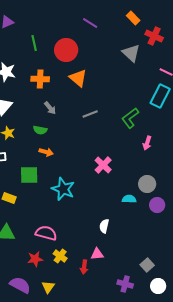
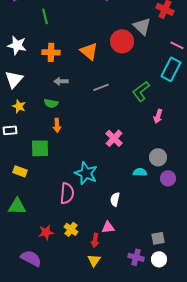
red circle: (66, 50) -> (122, 41), moved
gray arrow: (50, 108) -> (61, 81), turned 128
orange arrow: (46, 152) -> (57, 125), turned 72
cyan star: (63, 189) -> (86, 173), moved
pink semicircle: (46, 233) -> (67, 193), moved, turned 80
gray square: (147, 265) -> (158, 238), turned 32
white circle: (158, 286) -> (159, 259), moved
yellow triangle: (48, 287) -> (94, 260), moved

